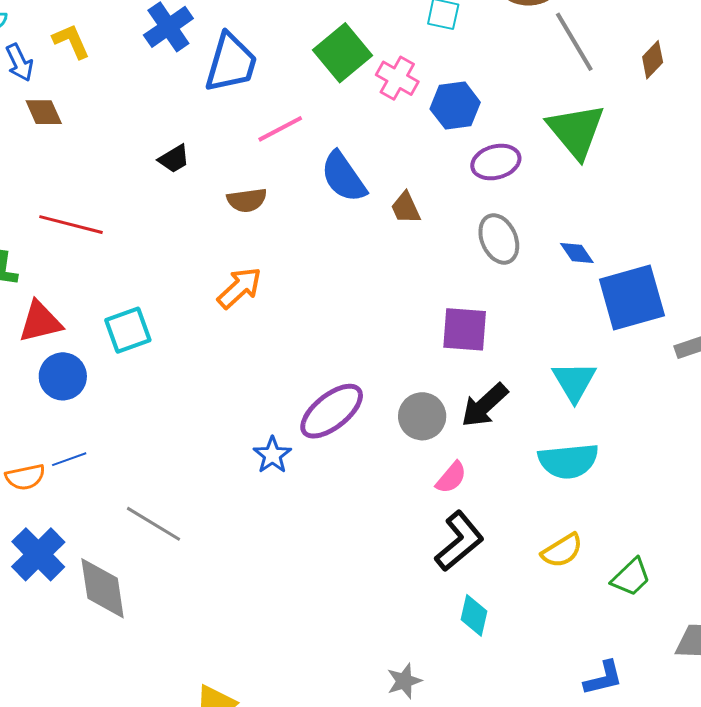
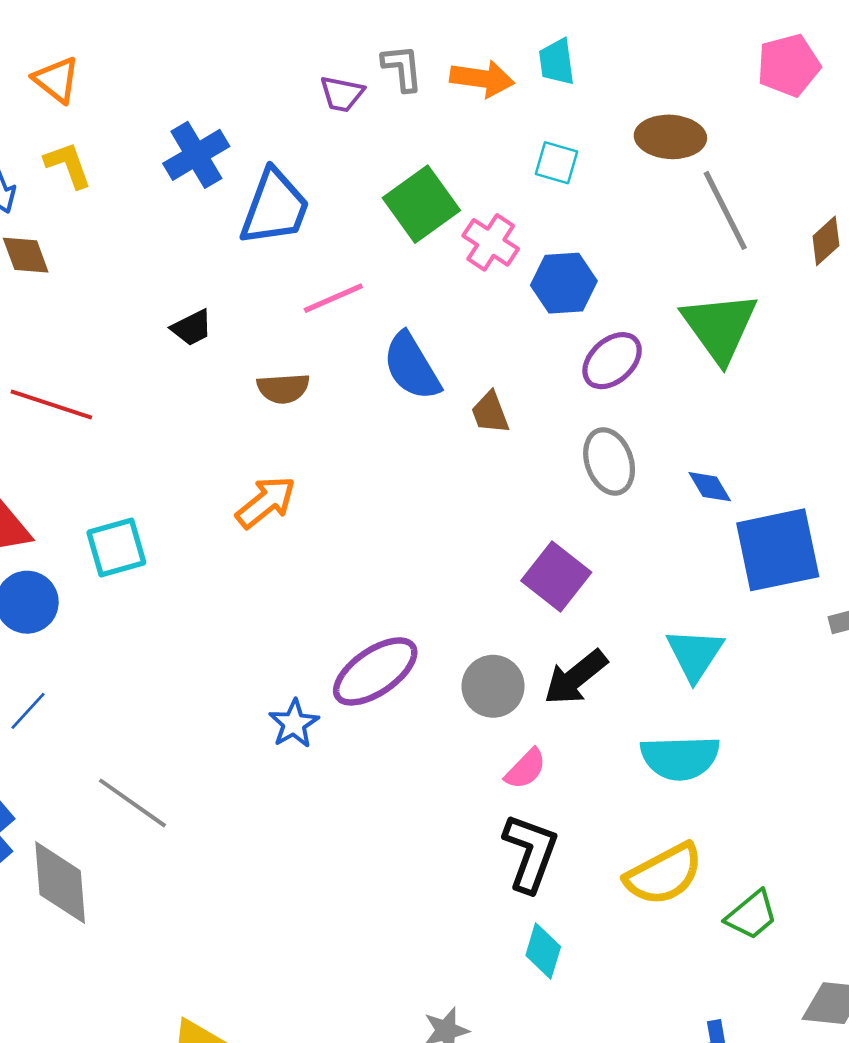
purple ellipse: (496, 162) -> (612, 361), turned -30
purple square: (465, 329) -> (556, 577), turned 30
blue line: (69, 459) -> (28, 711), turned -32
black L-shape: (459, 541) -> (530, 853), turned -34
yellow semicircle: (562, 551) -> (664, 874), size x1.4

